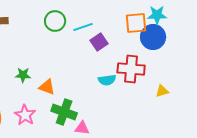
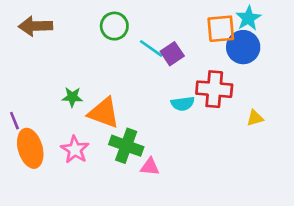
cyan star: (157, 15) -> (248, 18), turned -30
cyan line: (83, 27) -> (151, 48), moved, turned 54
orange triangle: (47, 87) -> (104, 113), size x1.5

